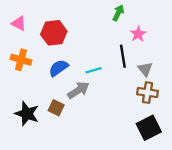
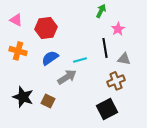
gray triangle: (145, 69) -> (124, 59), turned -40
brown cross: (147, 93) -> (116, 81), moved, turned -30
brown square: (56, 108) -> (48, 101), moved
black square: (149, 128) -> (107, 109), moved

